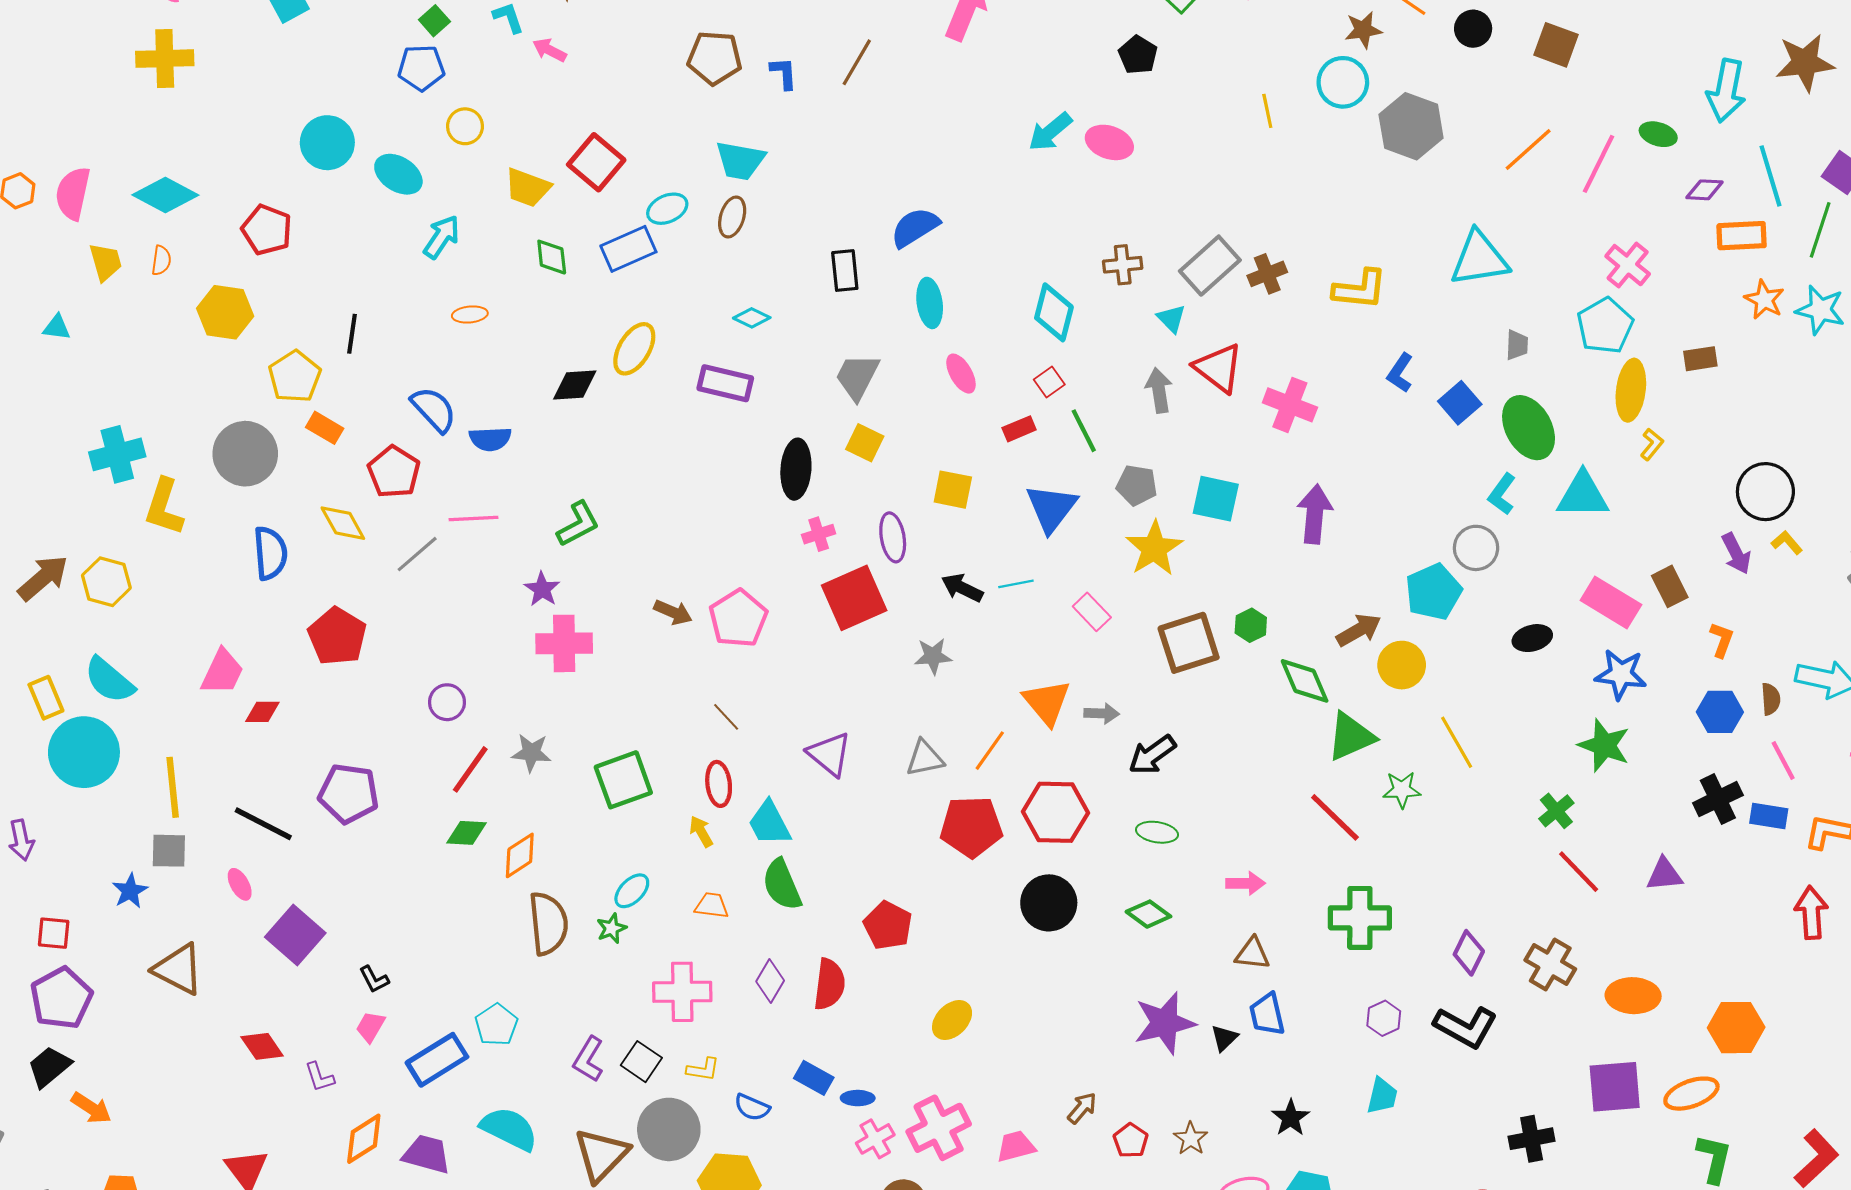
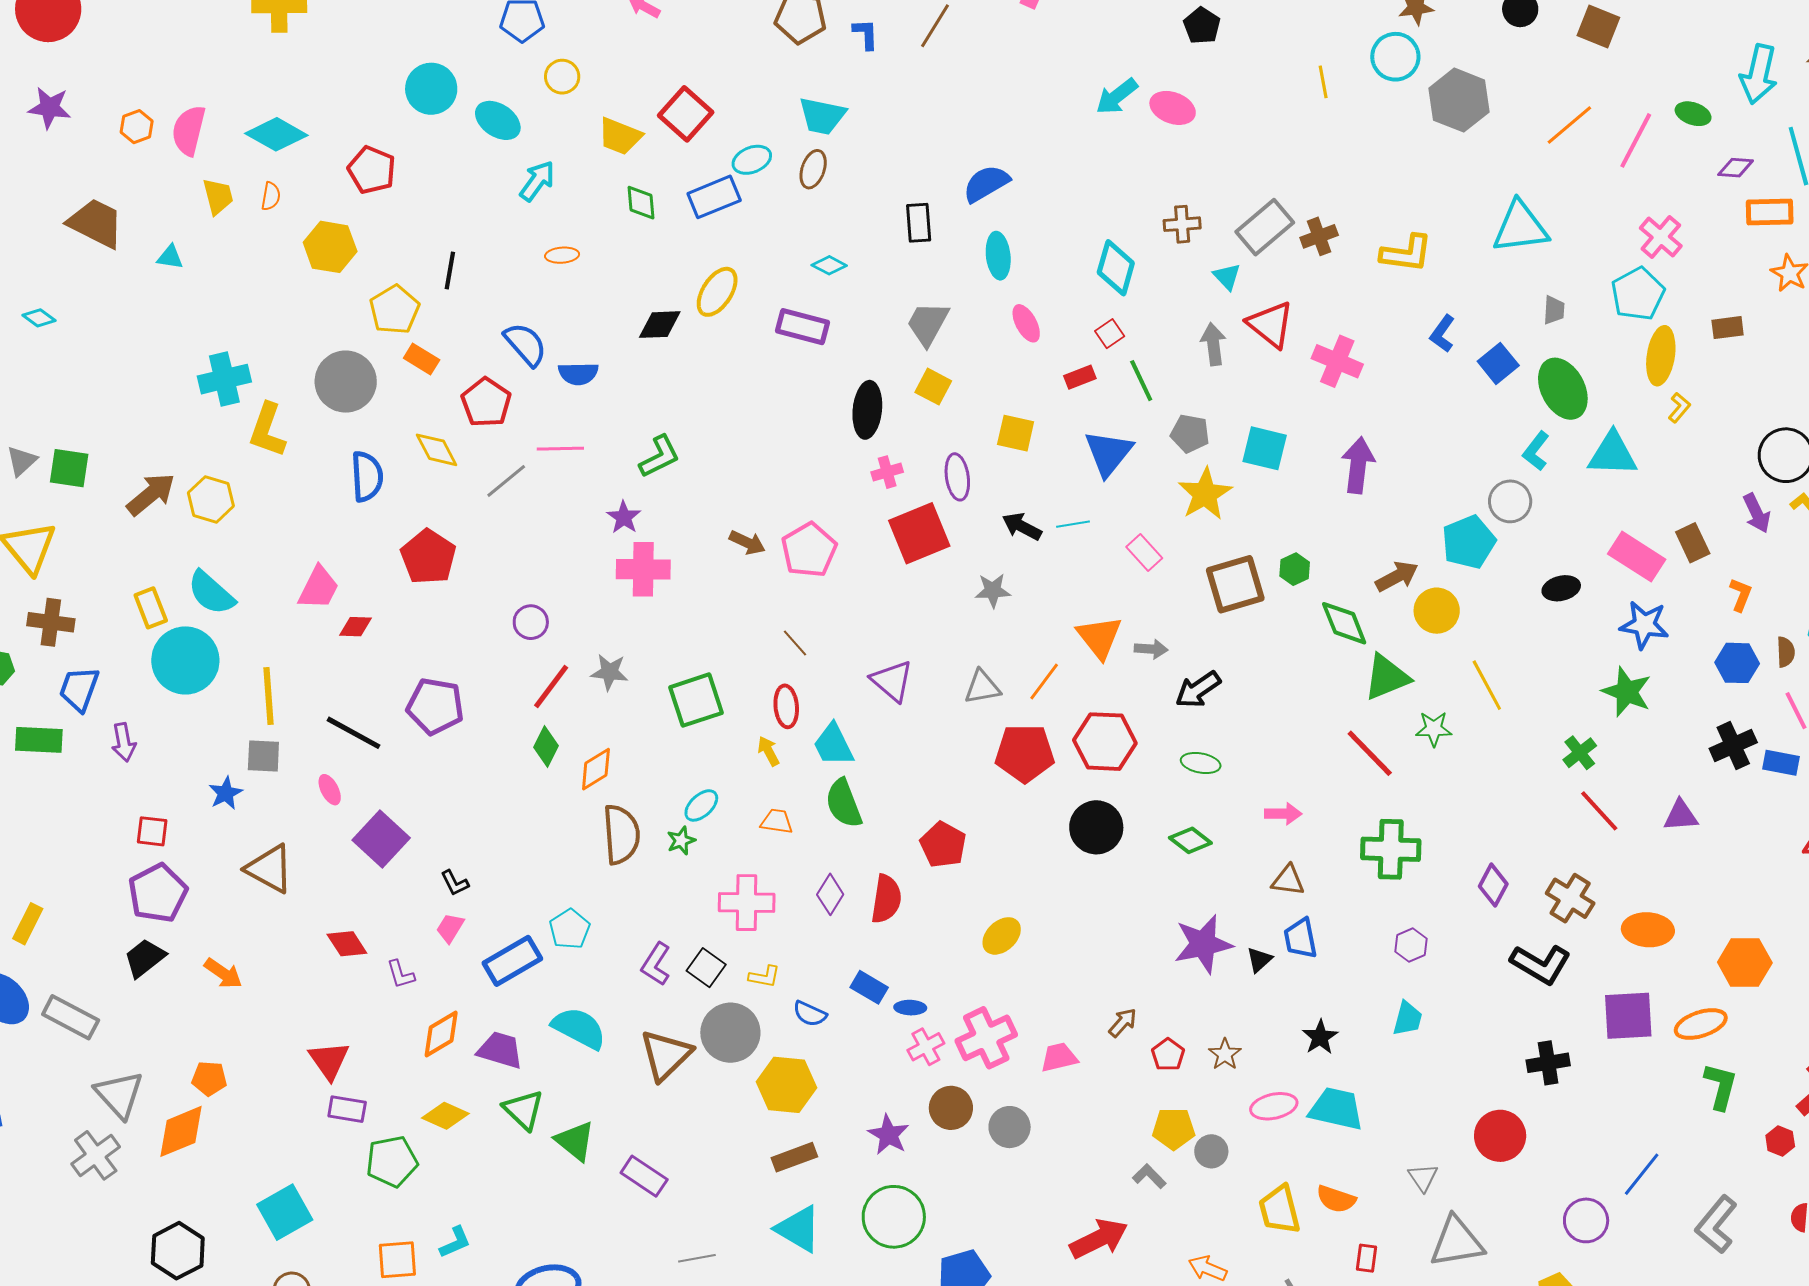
green diamond: (467, 833) -> (546, 746), turned -69
black L-shape: (1466, 1027) -> (1541, 964), moved
orange arrow: (91, 1108) -> (223, 973), moved

